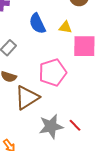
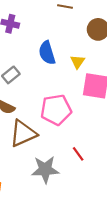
yellow triangle: (65, 27) -> (78, 62), turned 48
red line: (75, 125) -> (78, 154), moved

